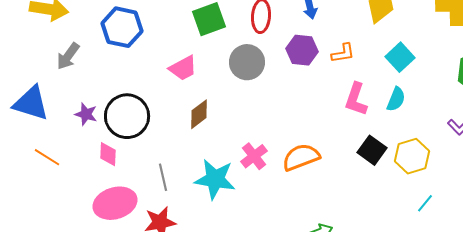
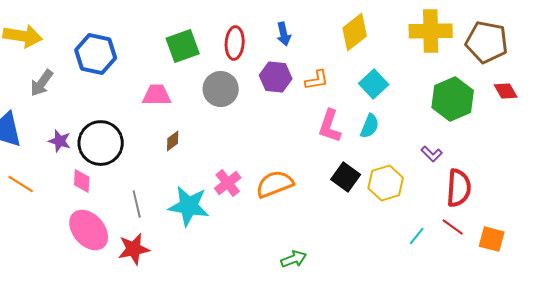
pink trapezoid: (183, 68) -> (157, 95), turned -152
brown diamond: (199, 114) -> (173, 141), size x0.7
pink ellipse: (115, 203) -> (89, 230), turned 66
cyan line: (425, 203) -> (417, 236), moved

